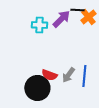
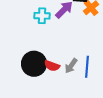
black circle: (37, 88) -> (34, 64), moved

